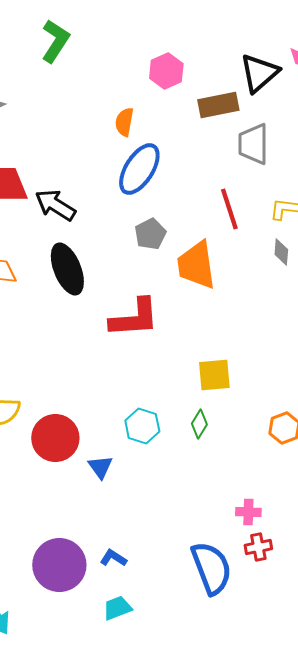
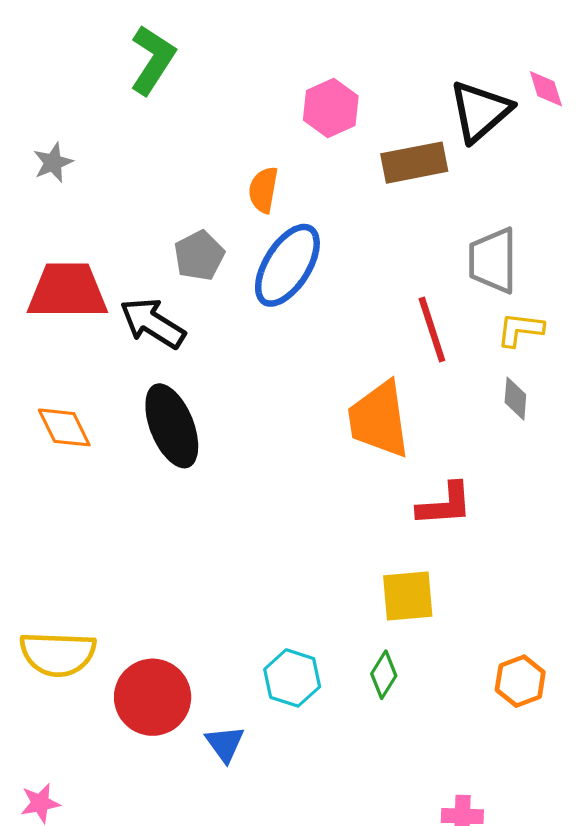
gray trapezoid: (253, 144) -> (493, 260), moved
gray pentagon: (150, 234) -> (199, 256), moved
red L-shape: (134, 318) -> (445, 505), moved, size x0.7

